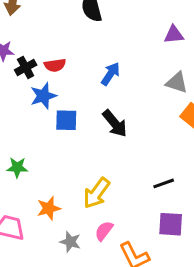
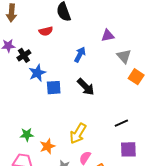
purple triangle: (174, 35) -> (108, 36), moved
red semicircle: (55, 65) -> (46, 31), moved
gray triangle: (177, 83) -> (124, 56), turned 35
green star: (17, 167) -> (27, 135), moved

